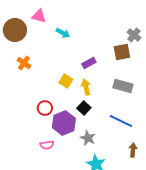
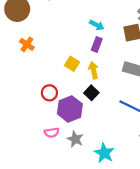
cyan arrow: (63, 33) -> (97, 25), moved
purple rectangle: (89, 63) -> (97, 44), turned -40
gray star: (88, 138) -> (75, 139), moved

